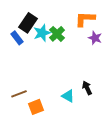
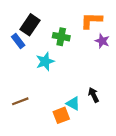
cyan star: (42, 33) -> (45, 61), moved
green cross: (57, 34) -> (61, 37), turned -35
orange square: (36, 107) -> (61, 115), moved

